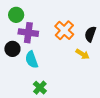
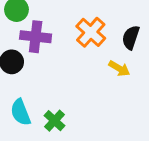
cyan semicircle: (32, 60) -> (21, 112), moved

